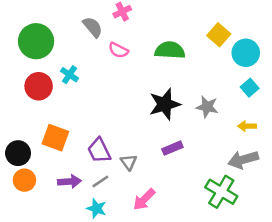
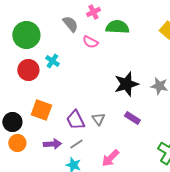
green semicircle: (170, 50) -> (117, 27), moved
purple rectangle: (172, 148) -> (132, 118), turned 56
gray triangle: (129, 162) -> (98, 119), moved

